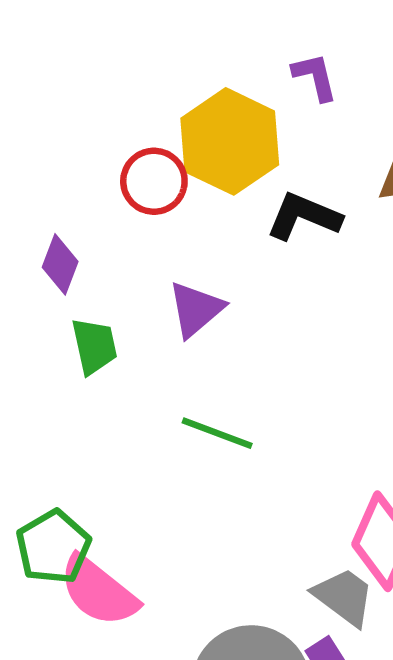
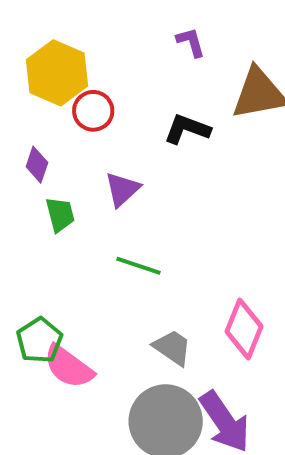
yellow hexagon: (230, 141) -> (57, 73), moved
gray trapezoid: (344, 597) -> (172, 348), moved

